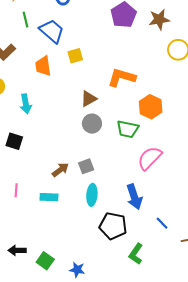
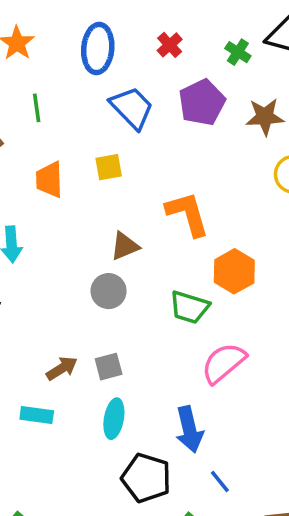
green line: (26, 20) -> (37, 108), moved
blue trapezoid: (52, 31) -> (132, 108), moved
orange L-shape: (122, 77) -> (188, 214), turned 52
gray circle: (92, 124) -> (109, 291), moved
blue line: (162, 223) -> (220, 482), moved

